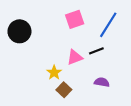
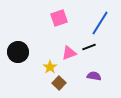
pink square: (75, 19) -> (59, 18), moved
black circle: (19, 31) -> (18, 52), moved

